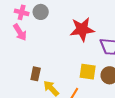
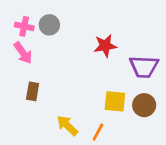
red star: (82, 29) -> (105, 46), size x0.7
brown rectangle: (36, 74) -> (33, 91), moved

